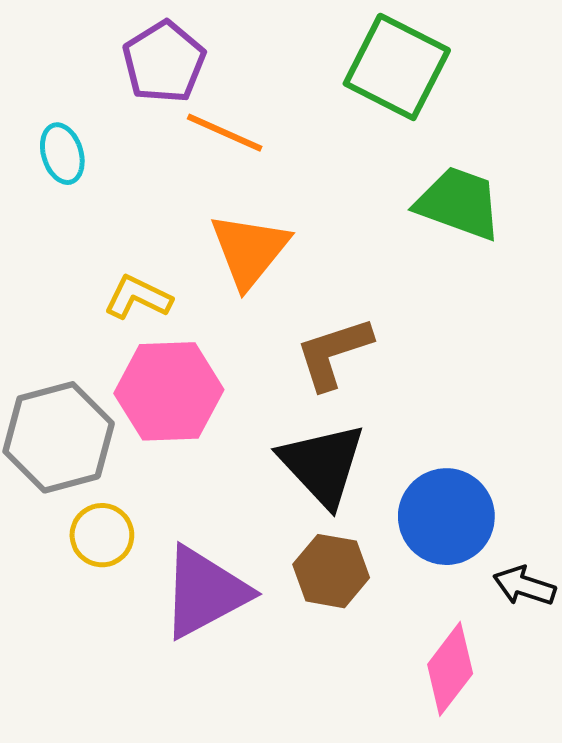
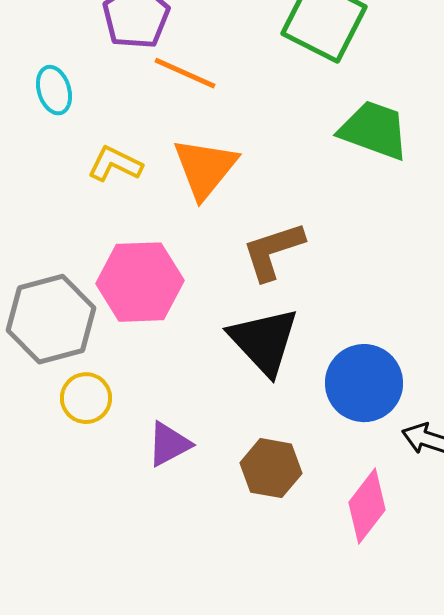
yellow L-shape: (138, 297) -> (115, 164), moved
brown hexagon: (331, 571) -> (271, 468), moved
purple triangle: (205, 592) -> (169, 444), size x0.6

